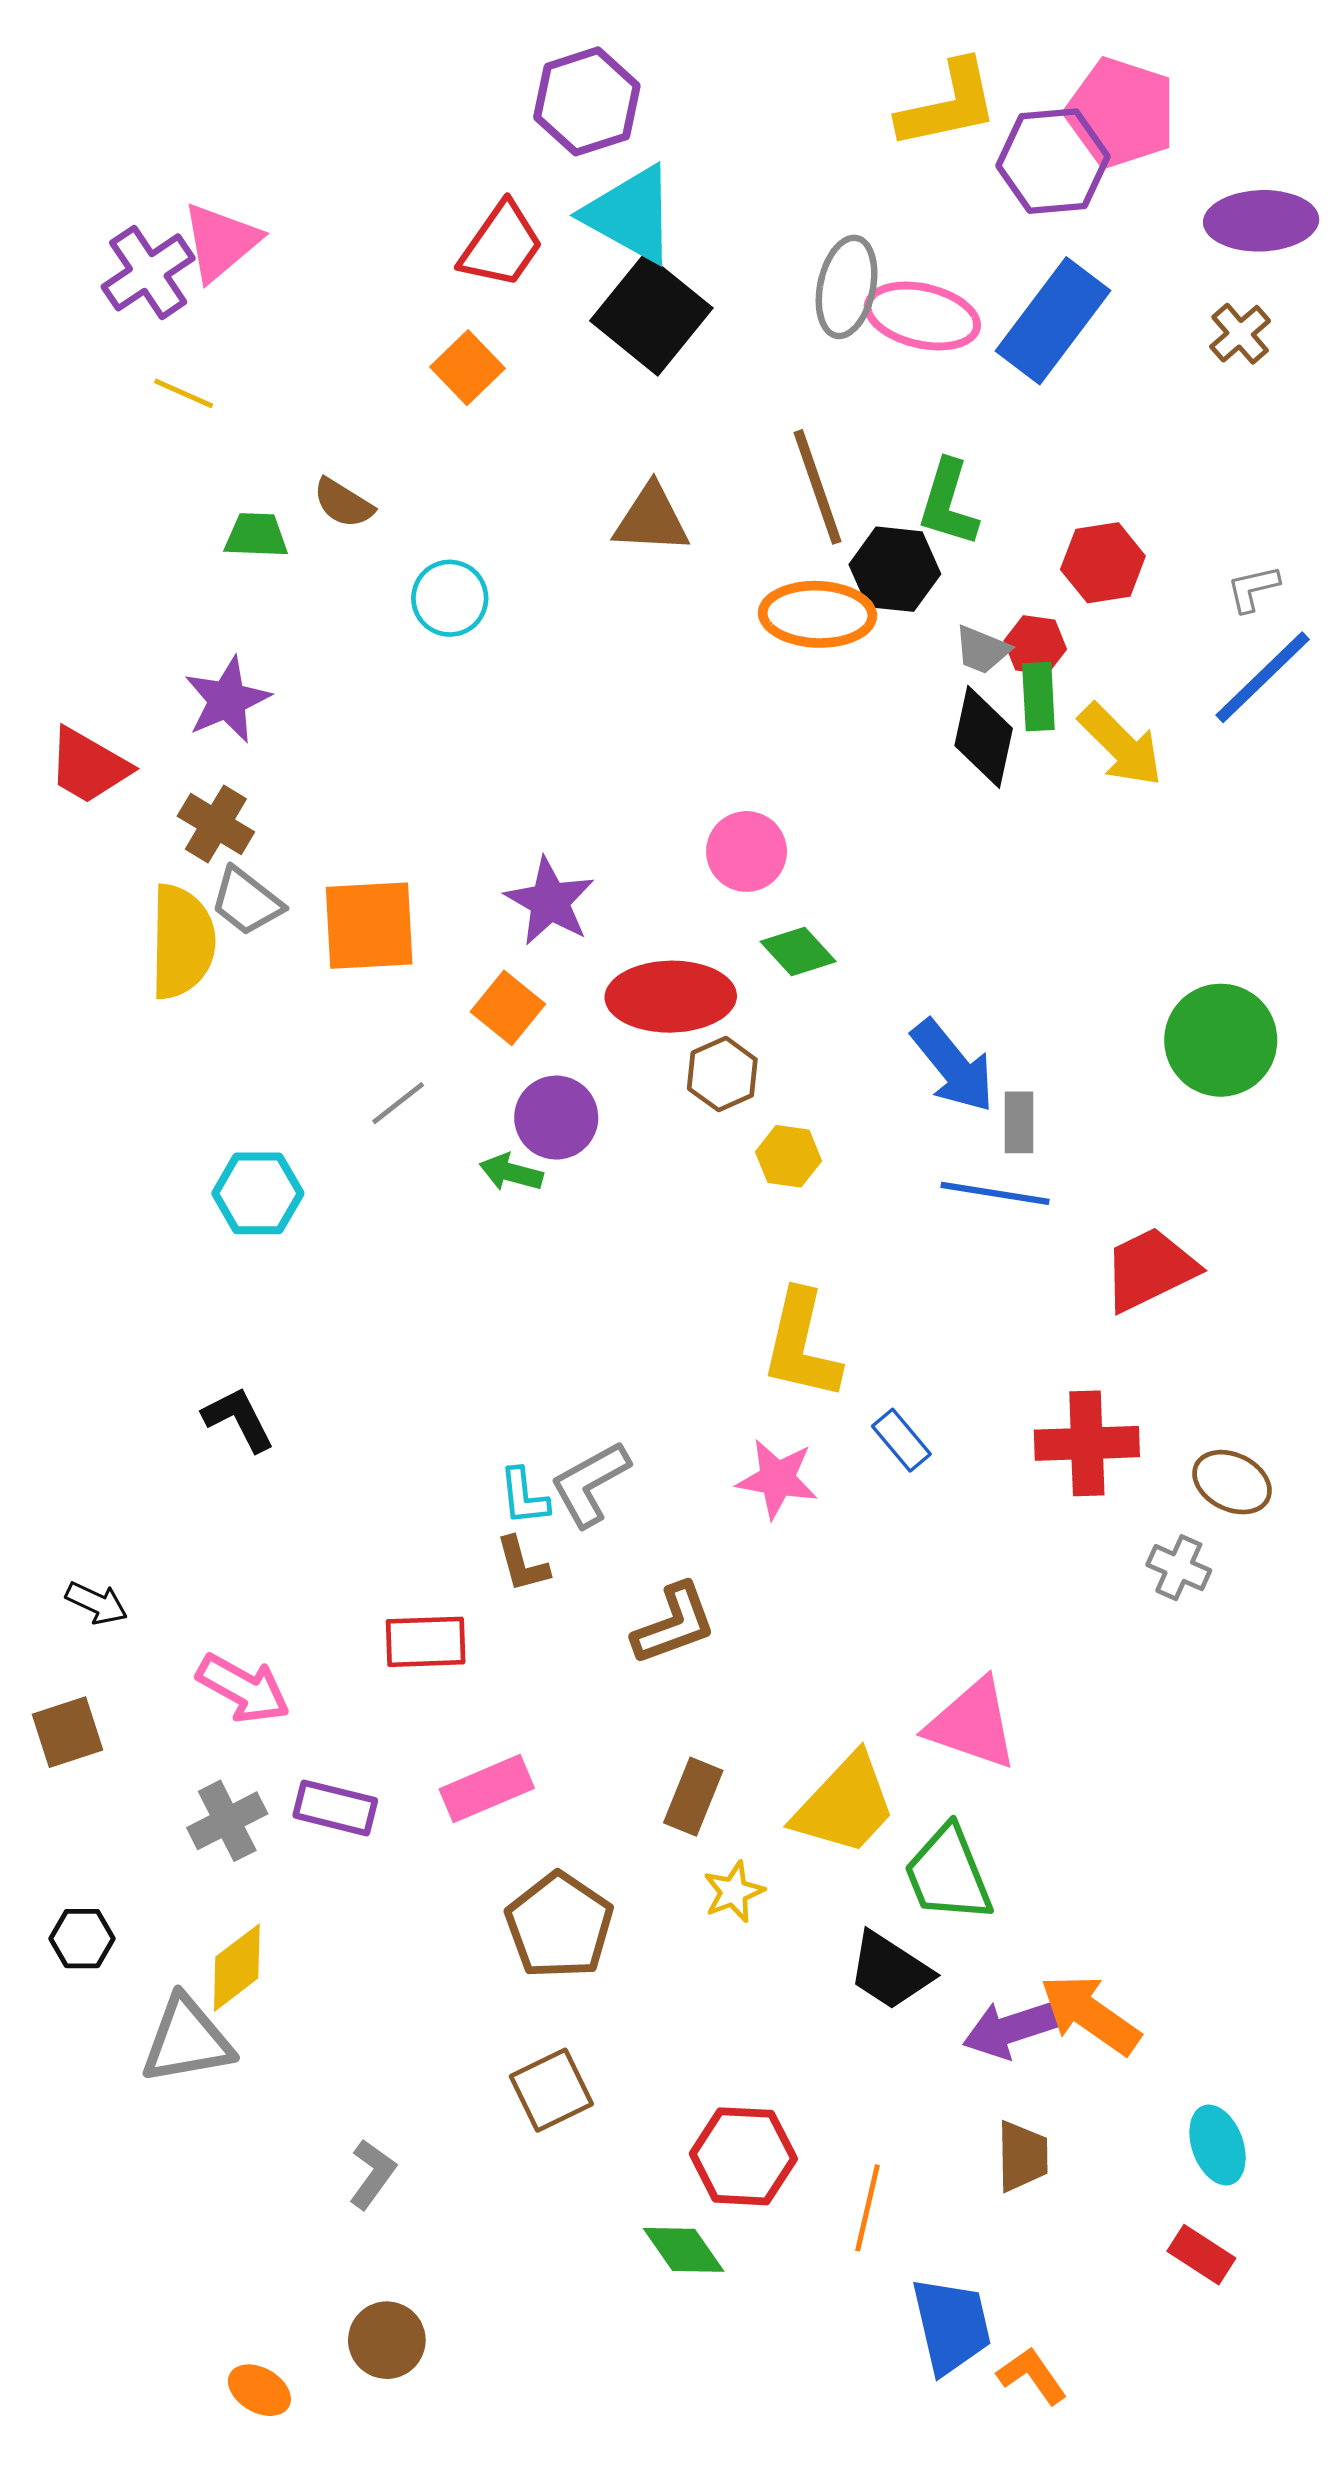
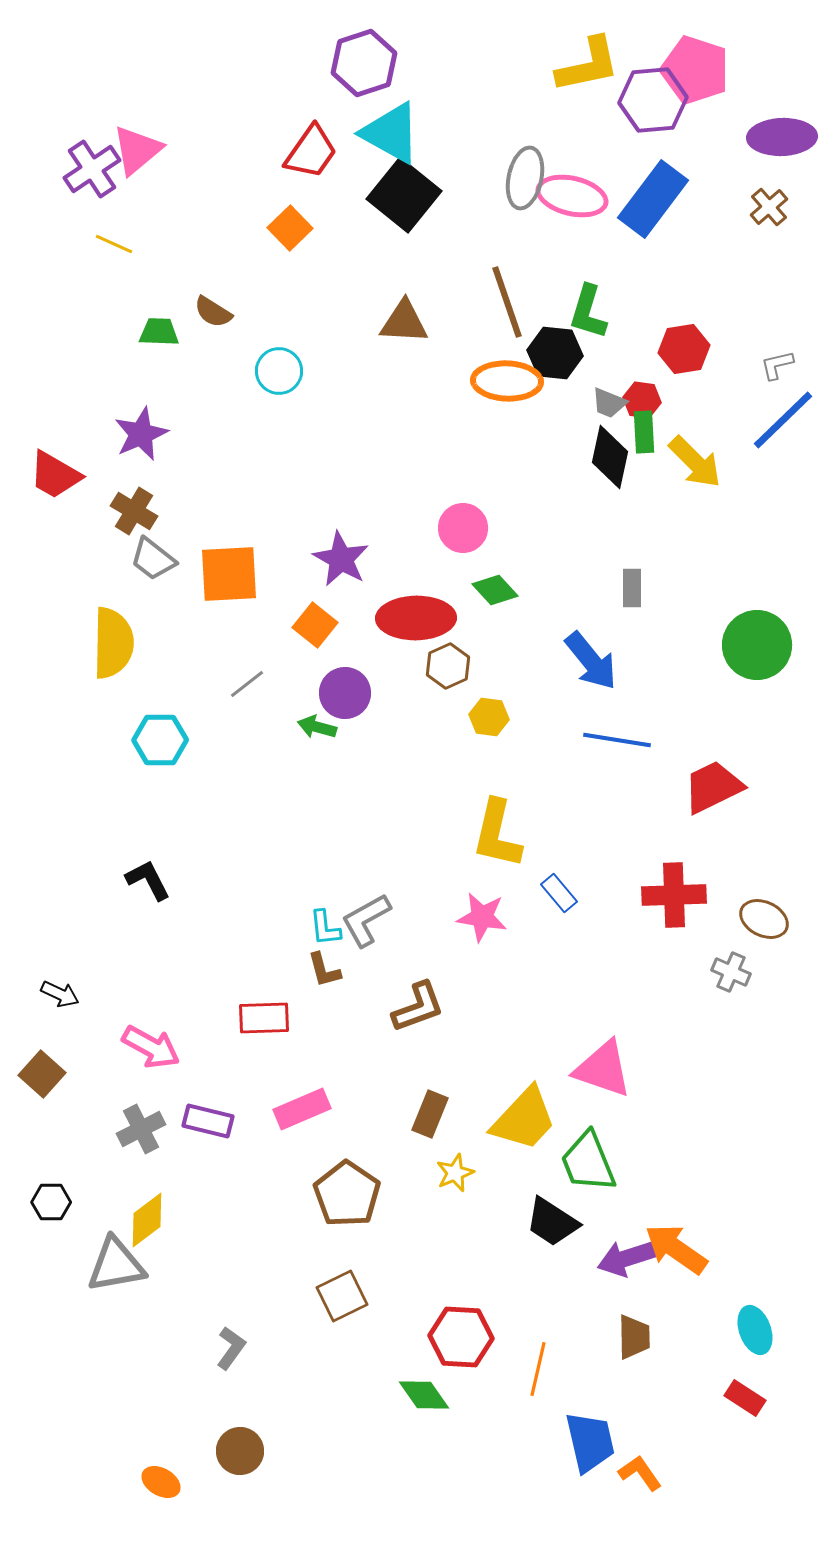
yellow semicircle: (182, 942) -> (113, 643), moved
gray rectangle: (1019, 1122) -> (632, 588), moved
brown square: (68, 1732) -> (42, 1074), turned -30

